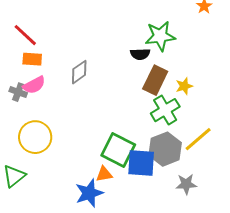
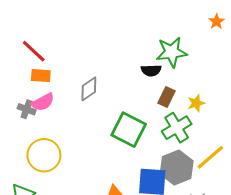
brown rectangle: (155, 80) -> (166, 97), size x0.7
green square: (118, 150) -> (129, 130), moved

